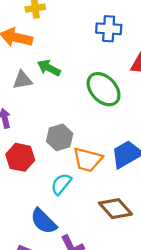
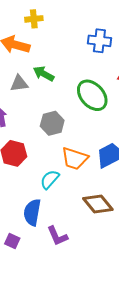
gray hexagon: (60, 137) -> (52, 123), moved
blue semicircle: (44, 221) -> (32, 212), turned 52

